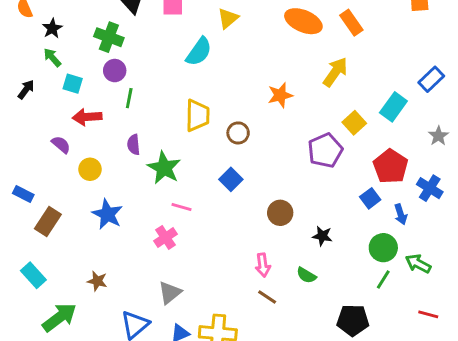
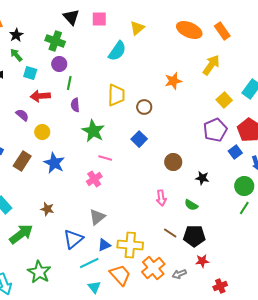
purple semicircle: (134, 145) -> (75, 105), moved
purple pentagon: (325, 150) -> (215, 130), moved
brown rectangle: (48, 222) -> (22, 161), moved
brown line: (267, 297) -> (170, 233), moved
black pentagon: (353, 320) -> (194, 236), moved

